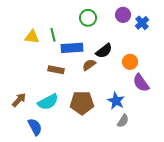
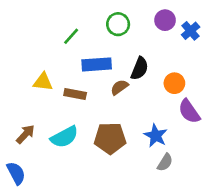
green line: (53, 35) -> (71, 36), moved, turned 56
yellow triangle: (32, 37) -> (43, 82), moved
black semicircle: (104, 51) -> (140, 68), turned -30
blue semicircle: (35, 127) -> (16, 173), moved

